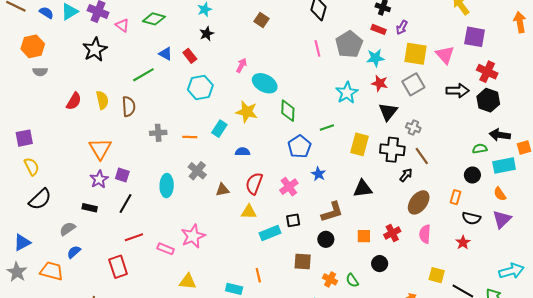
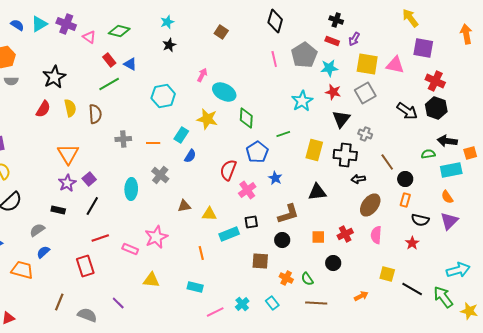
black star: (95, 50) -> (54, 77), moved
pink triangle: (445, 55) -> (395, 65), turned -36
red rectangle: (190, 56) -> (109, 60), moved
black arrow: (458, 91) -> (407, 111), moved, turned 35
blue semicircle: (243, 152) -> (190, 156), moved, turned 120
brown line: (422, 156) -> (387, 162), moved
purple square: (122, 175) -> (89, 179), turned 32
black arrow: (406, 175) -> (358, 179), turned -136
black circle: (472, 175) -> (405, 179), moved
red semicircle: (254, 183) -> (228, 170), moved
brown triangle: (222, 190) -> (184, 206), moved
orange line: (258, 275) -> (201, 253), moved

